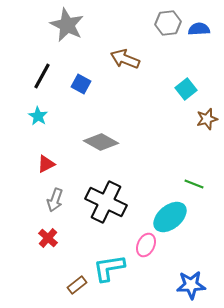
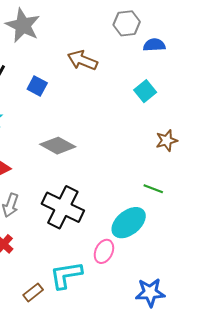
blue semicircle: (199, 29) -> (154, 45), moved
brown star: (207, 119) -> (167, 140), moved

